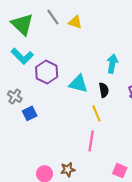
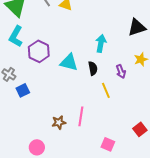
cyan L-shape: (22, 56) -> (16, 36), turned 75
yellow line: (96, 113) -> (106, 90), moved
brown star: (68, 170) -> (59, 122), moved

